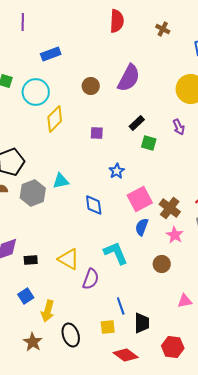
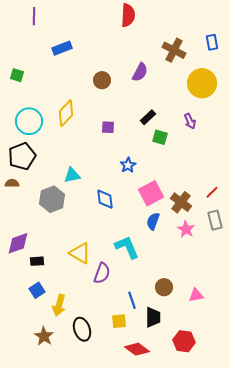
brown cross: (163, 29) -> (174, 50), moved, size x1.6
purple semicircle: (129, 78) -> (140, 72), size x0.7
cyan circle: (36, 92) -> (29, 121), moved
gray hexagon: (33, 193) -> (52, 199), moved
black rectangle: (31, 260) -> (37, 261), moved
brown circle: (162, 264) -> (164, 287), moved

